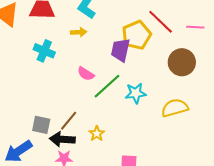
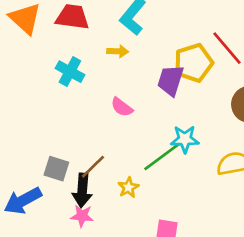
green line: (107, 86) -> (162, 157), moved
black arrow: (62, 139) -> (82, 190), turned -95

